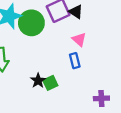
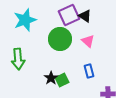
green circle: (31, 23) -> (60, 39), moved
blue rectangle: (75, 61) -> (89, 71), moved

